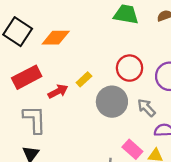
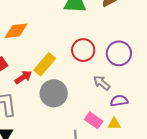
yellow rectangle: (84, 79) -> (45, 64), size x1.6
gray circle: (112, 102) -> (54, 93), moved

